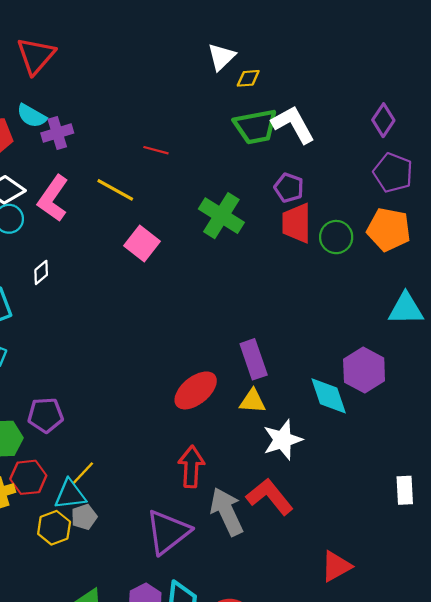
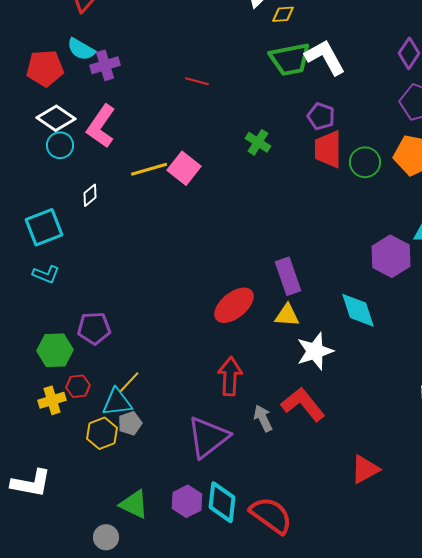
yellow line: (115, 190) -> (149, 169), moved, turned -45
green cross: (221, 216) -> (258, 142), size x0.6
purple hexagon: (364, 370) -> (391, 256), moved
red hexagon: (28, 477) -> (78, 386), size x0.7
gray arrow: (227, 512) -> (263, 418), size x0.6

